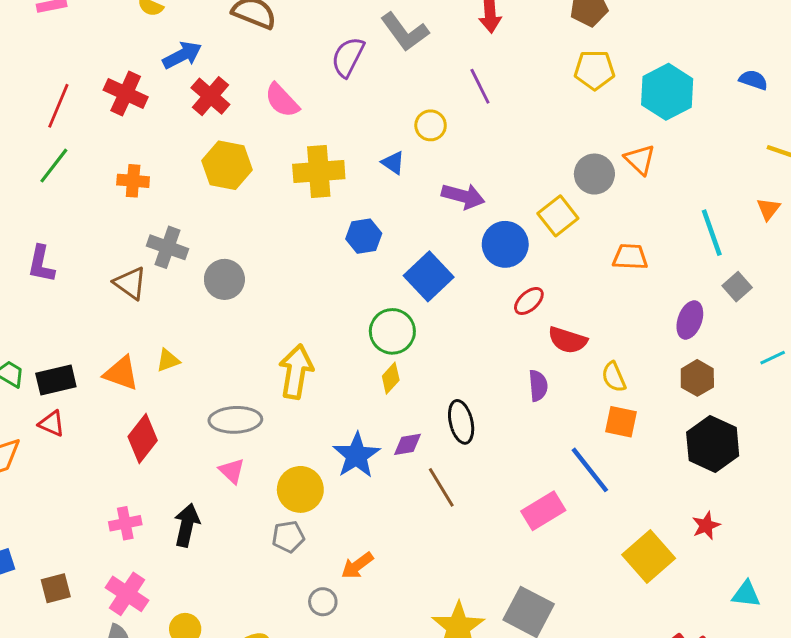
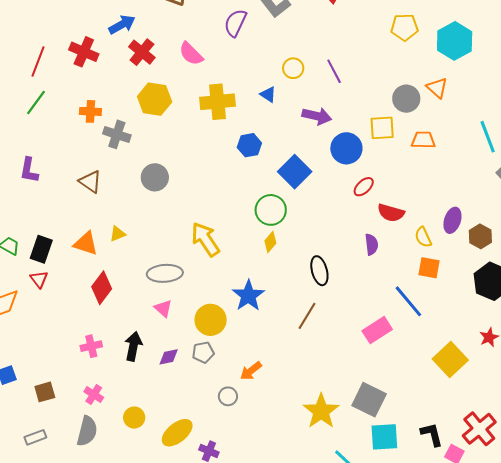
purple line: (480, 86) -> (334, 71), moved
yellow square: (558, 216) -> (382, 128), turned 36
gray cross: (168, 247) -> (117, 134), moved
orange trapezoid: (630, 257) -> (423, 140), moved
purple ellipse: (690, 320) -> (452, 220), moved
yellow arrow: (296, 372) -> (205, 239), turned -42
black rectangle: (56, 380) -> (41, 249), turned -56
red triangle: (52, 424) -> (39, 279), turned 30
purple diamond: (407, 444) -> (169, 357), moved
brown line: (441, 487) -> (307, 316), turned 64
pink cross: (127, 594) -> (94, 394), size x0.7

